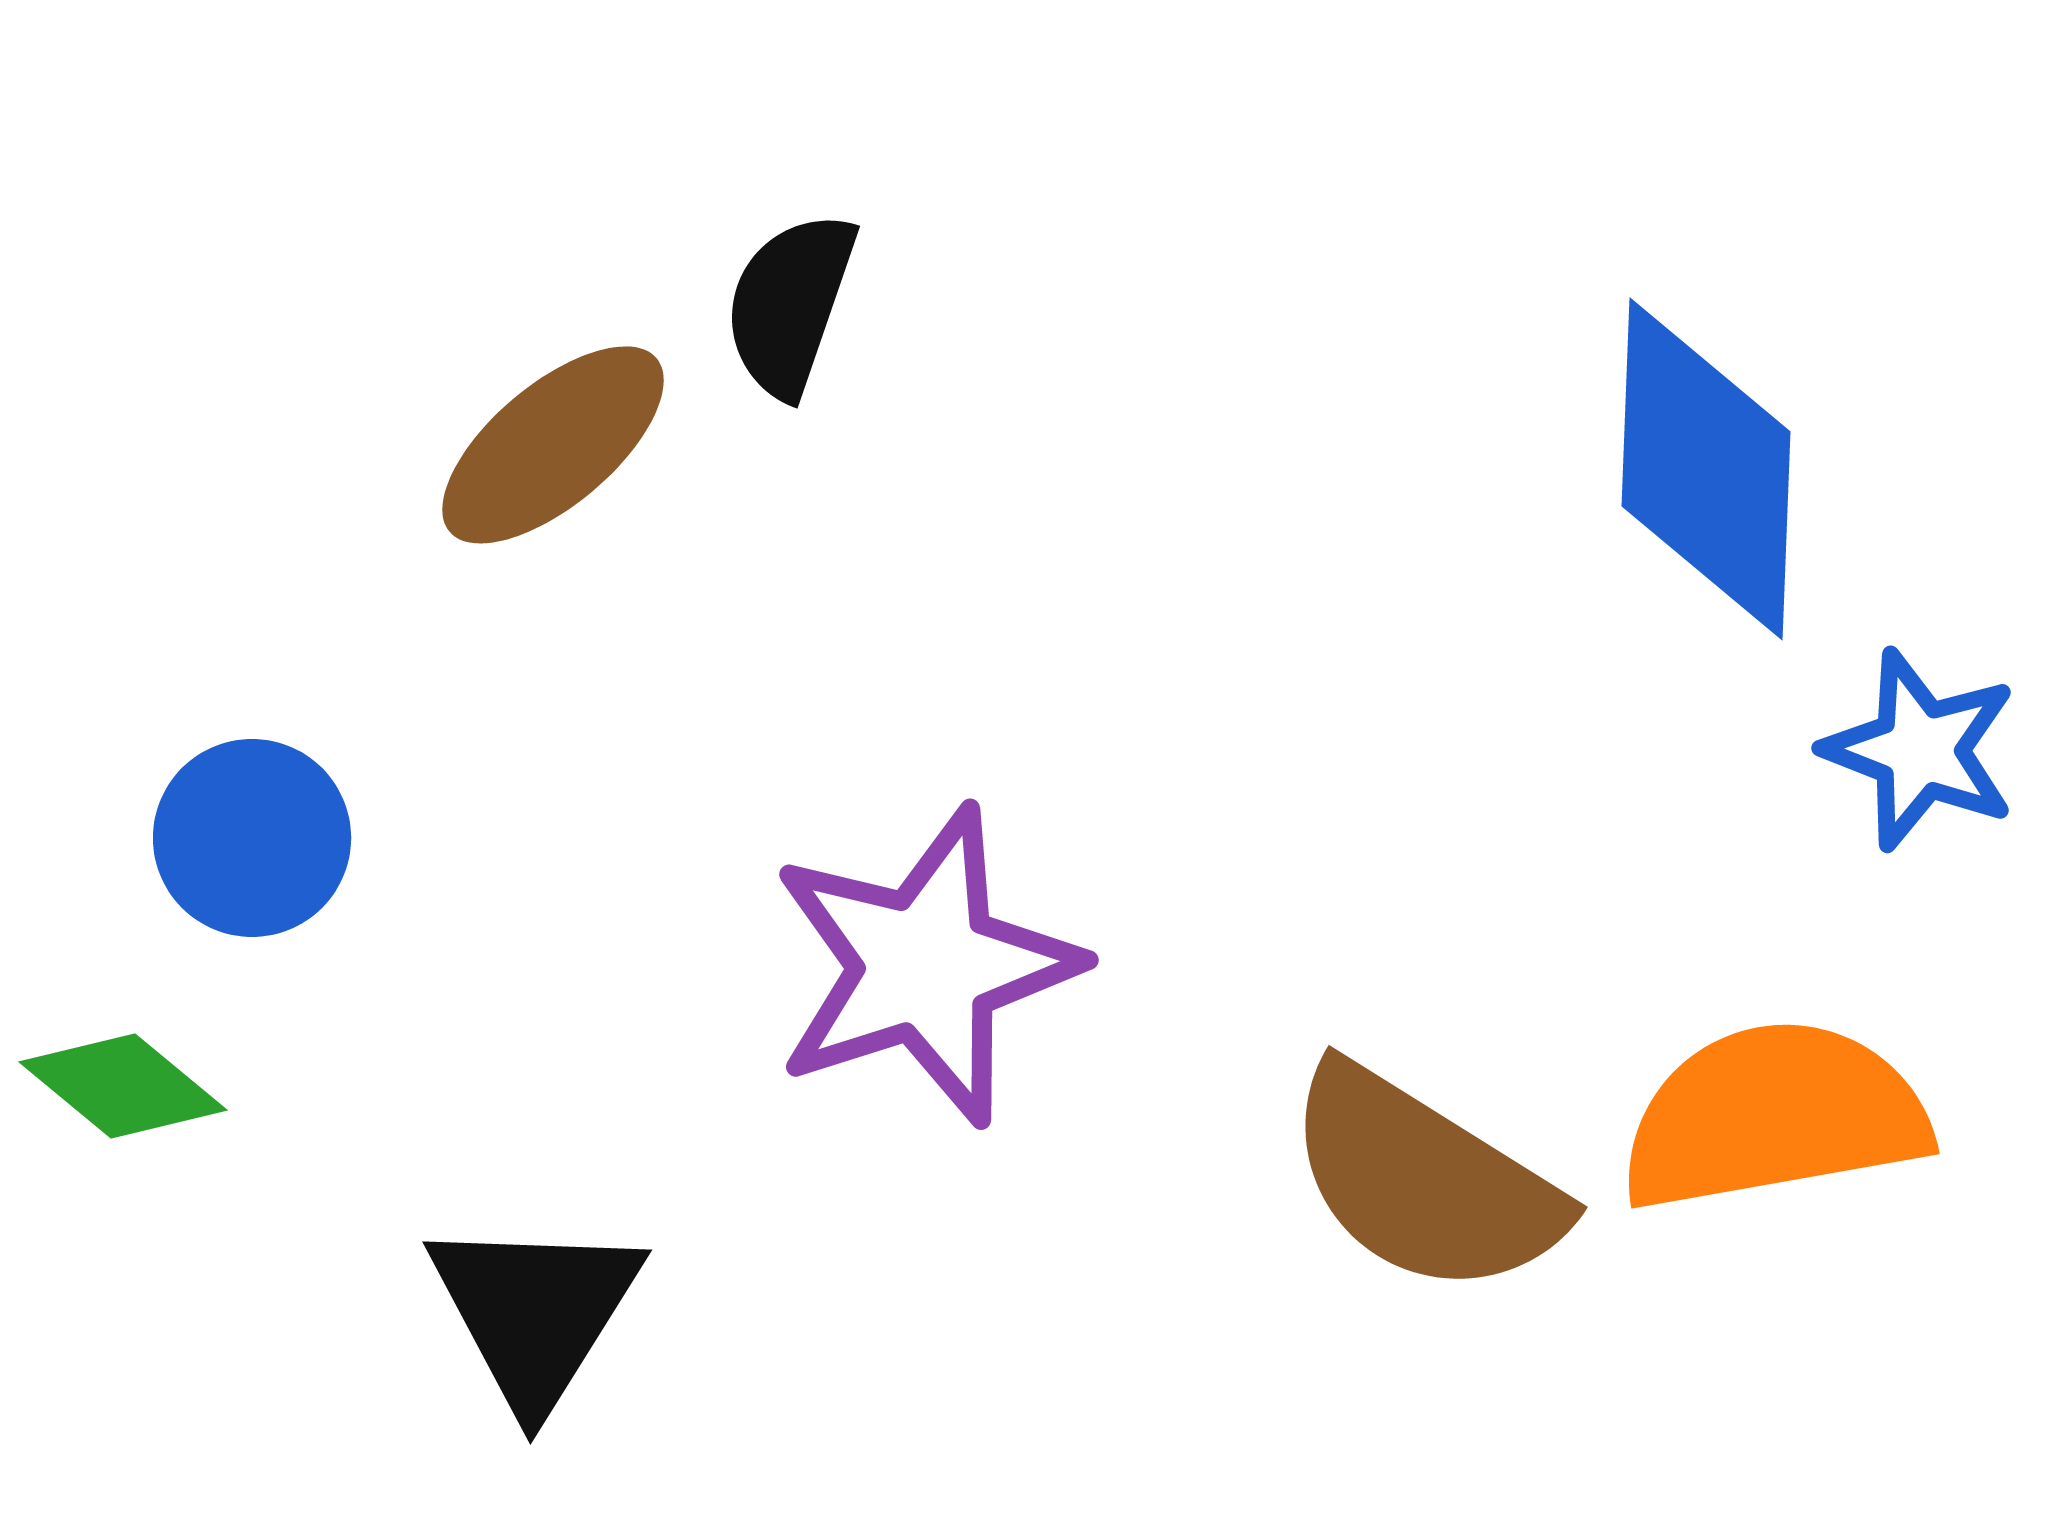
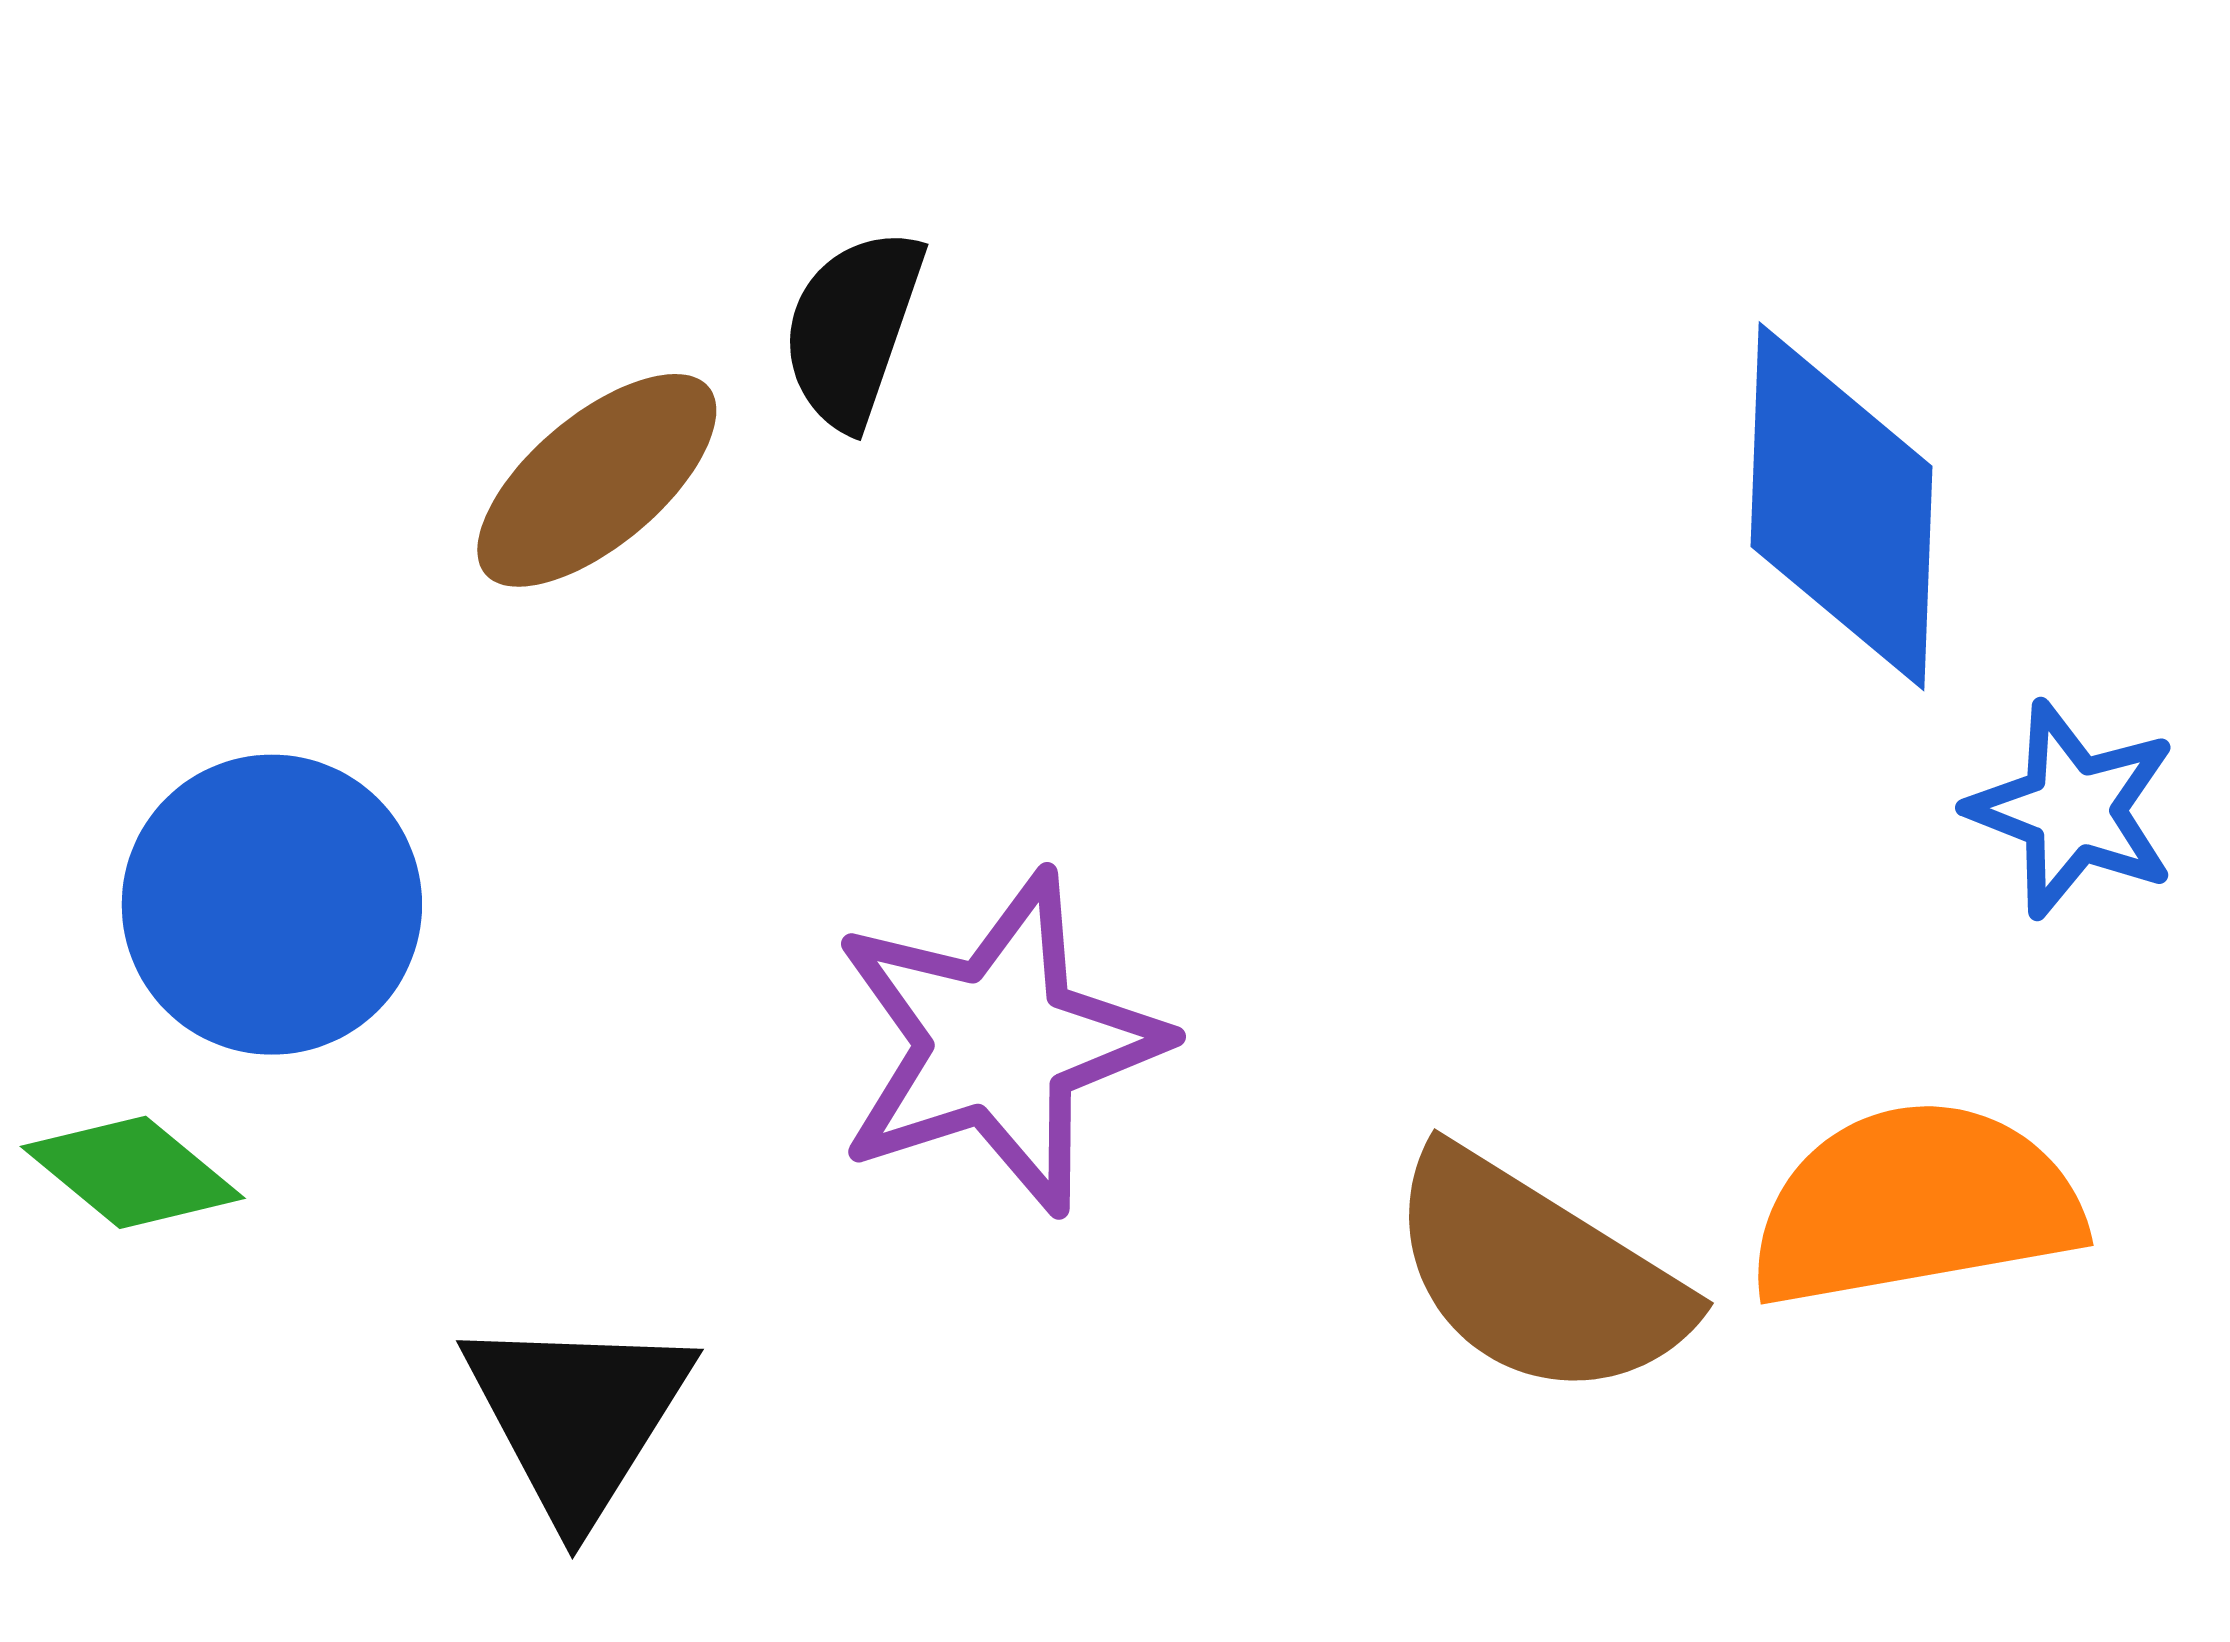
blue circle: (252, 838) -> (272, 905), size x1.4

